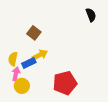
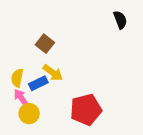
yellow arrow: (40, 55) -> (53, 73), turned 63
pink arrow: (16, 74) -> (21, 98), turned -48

